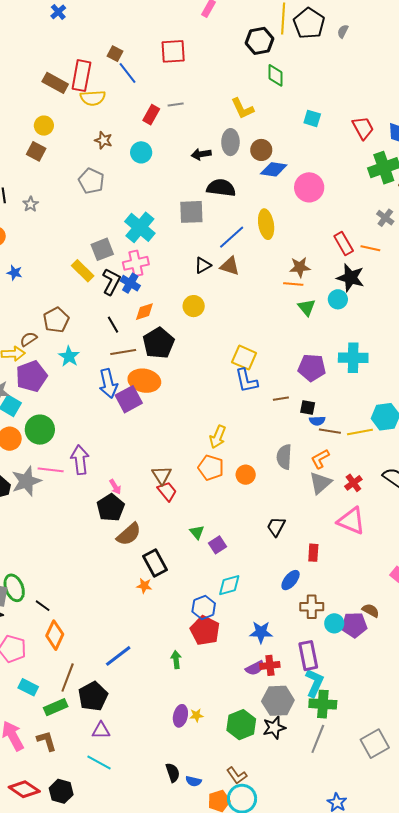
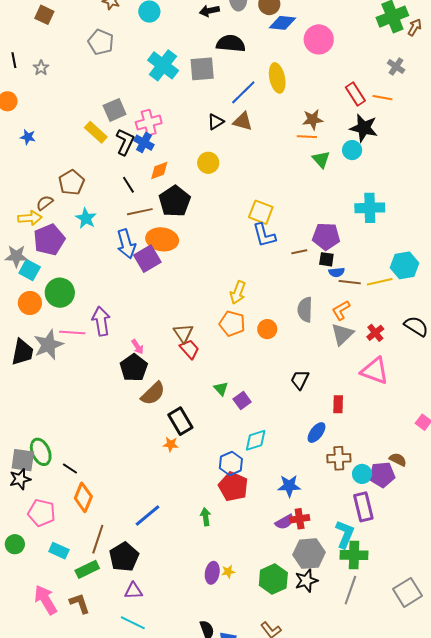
cyan cross: (140, 227) -> (163, 65), moved
purple pentagon: (312, 368) -> (326, 236), moved
purple rectangle: (308, 656) -> (363, 507), moved

